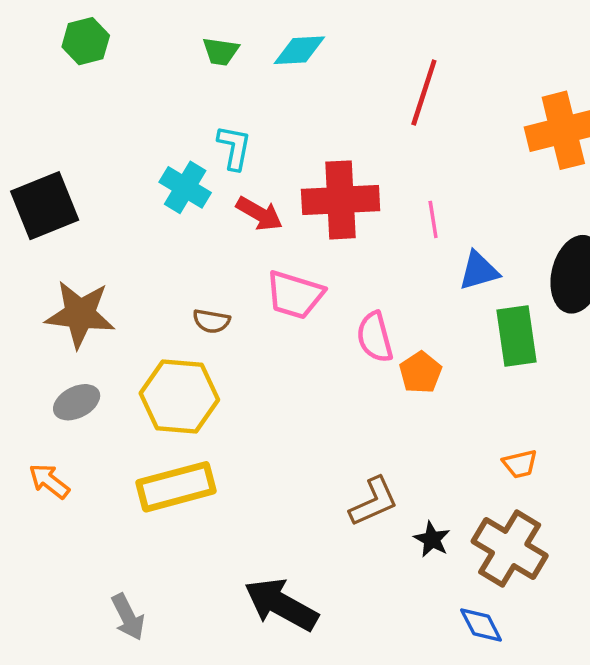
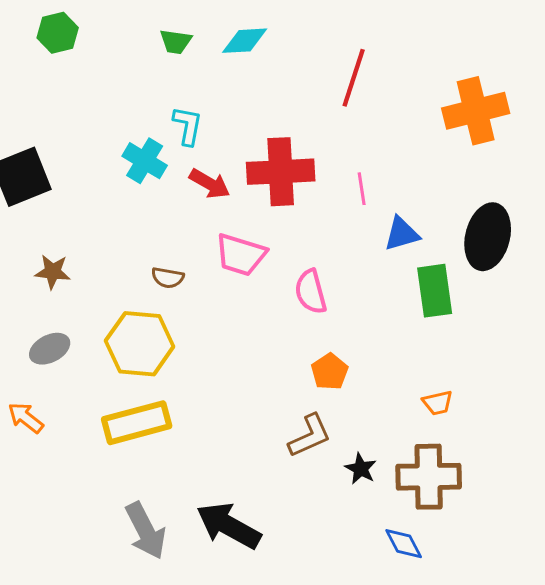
brown star: (80, 314) -> (53, 272), size x0.6
orange pentagon: (421, 373) -> (330, 372), moved
brown cross: (510, 548) -> (429, 477), turned -32
gray arrow: (128, 617) -> (146, 531), moved, size x1.4

